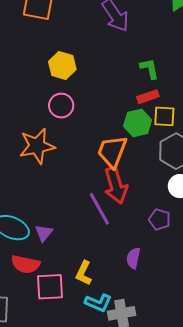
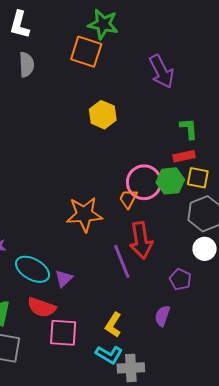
pink circle: (61, 106) -> (144, 182), moved, size x1.4
orange star: (37, 146) -> (84, 214), moved
orange trapezoid: (112, 151) -> (128, 199), moved, size x0.6
purple semicircle: (133, 258) -> (162, 316), moved
yellow L-shape: (84, 273) -> (113, 325), moved

